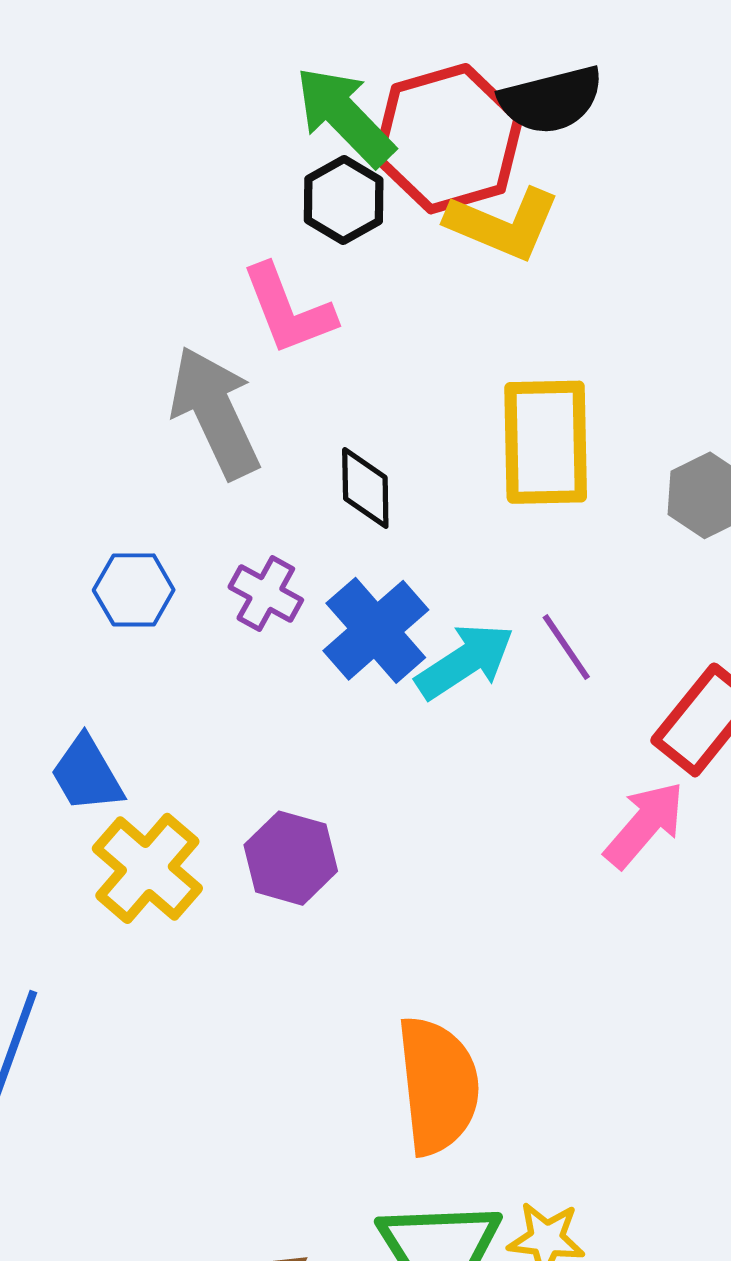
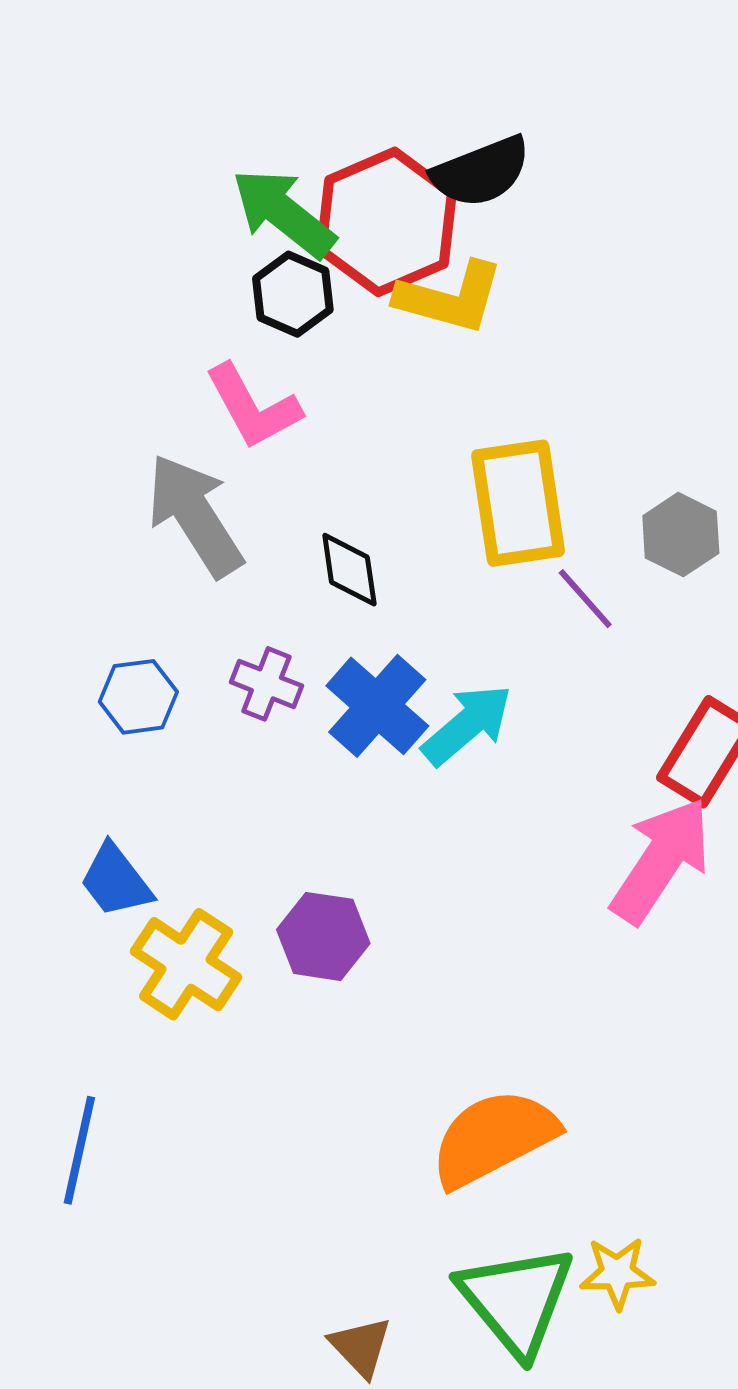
purple line: (566, 647) -> (585, 599), moved
pink arrow: (645, 825) -> (661, 860), size x1.4
orange semicircle: (438, 1085) -> (494, 1138), turned -104

